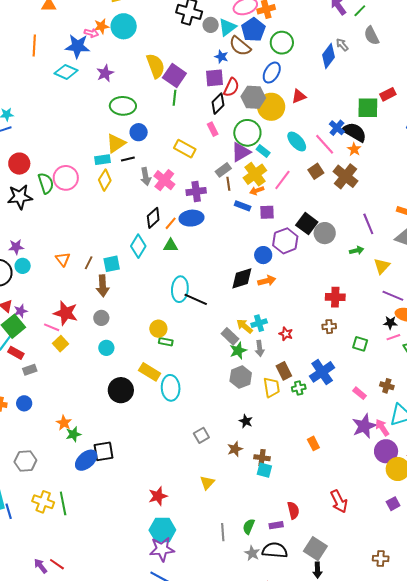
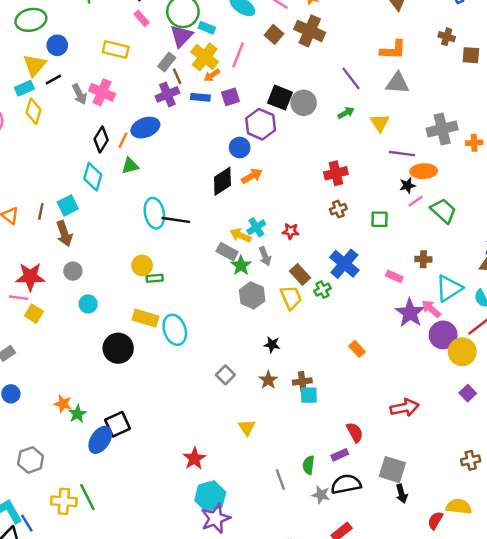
purple cross: (196, 191) -> (167, 94), moved
red arrow: (339, 501) -> (405, 408), turned -60

